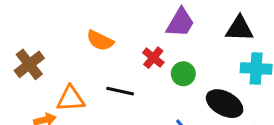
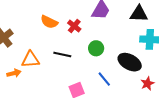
red cross: (153, 58) -> (74, 26), moved
green circle: (183, 74) -> (96, 48), moved

